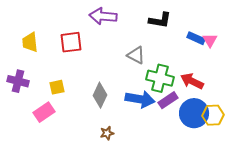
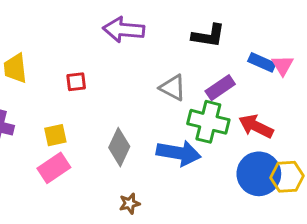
red square: (71, 42) -> (76, 82), moved, size x0.6
purple rectangle: (168, 100) -> (220, 88), moved
pink rectangle: (44, 112) -> (54, 168), moved

